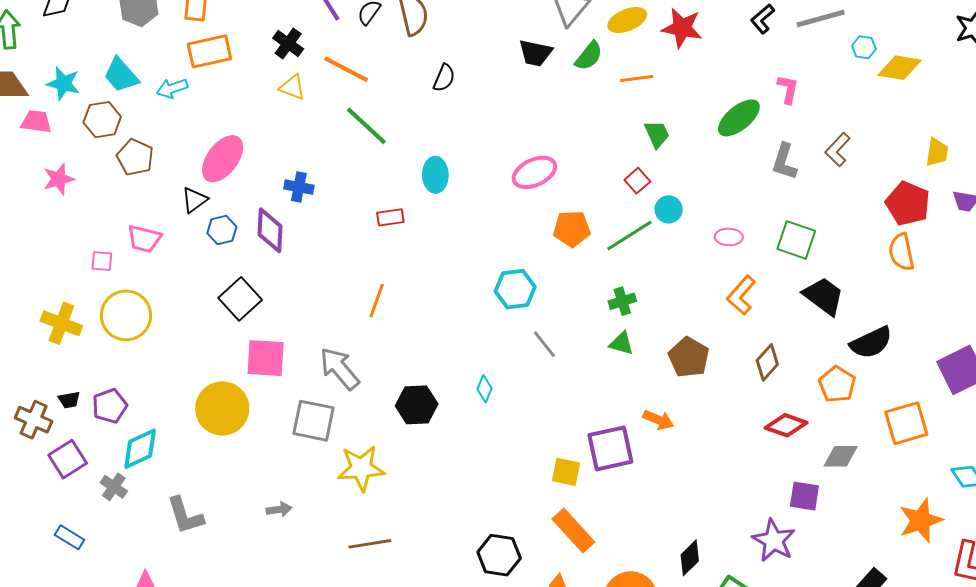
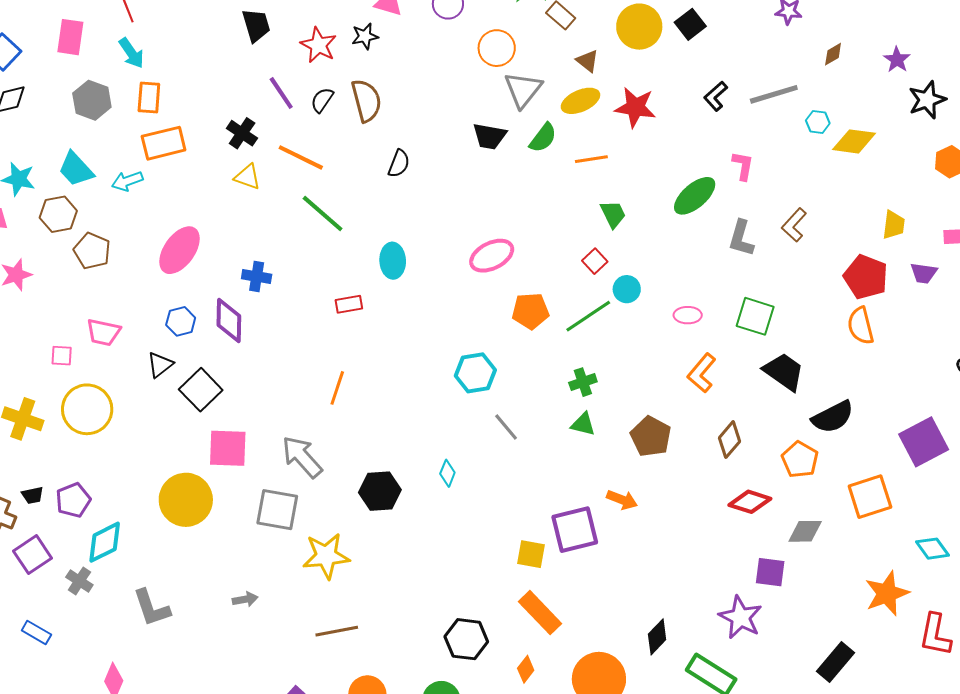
black triangle: (195, 200) -> (160, 365), moved

